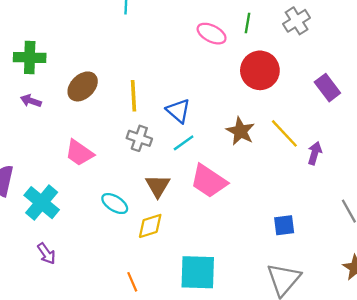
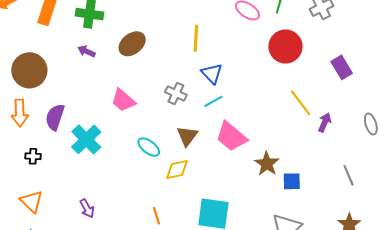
yellow line: (134, 96) -> (196, 38), moved
brown star: (240, 131) -> (267, 164), moved
purple arrow: (46, 254) -> (87, 208), moved

